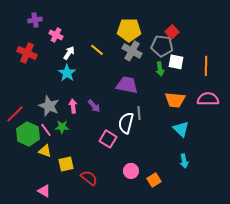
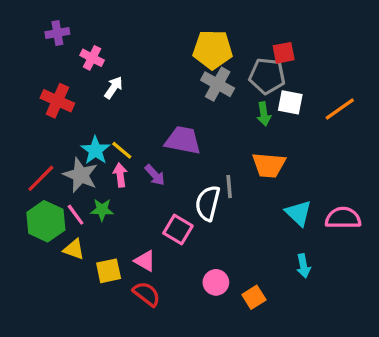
red square: (172, 32) -> (284, 53), turned 32
yellow line: (97, 50) -> (122, 150), moved
red cross: (27, 53) -> (57, 101), moved
orange line: (206, 66) -> (340, 109), turned 54
cyan star: (67, 73) -> (95, 150), moved
purple trapezoid: (127, 85) -> (183, 140), moved
pink semicircle: (208, 99) -> (343, 218), moved
orange trapezoid: (175, 100) -> (269, 165), moved
red line: (15, 114) -> (41, 178), moved
pink triangle: (44, 191) -> (145, 261), moved

